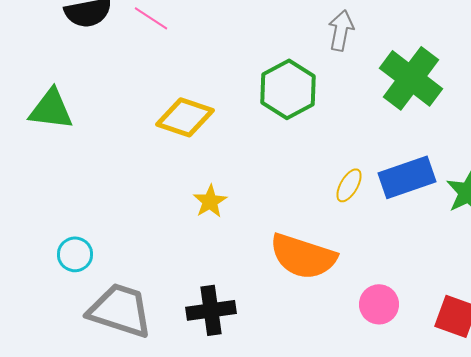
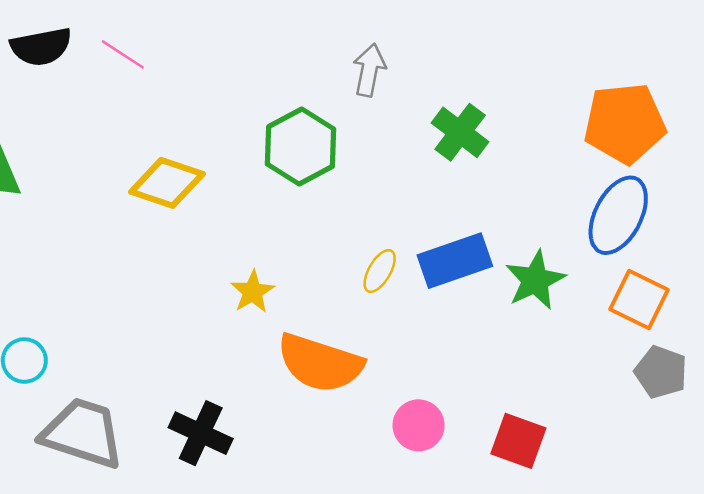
green cross: (411, 78) -> (460, 132), size x0.7
yellow star: (210, 201) -> (253, 292), moved
black cross: (211, 310) -> (201, 433), turned 33

